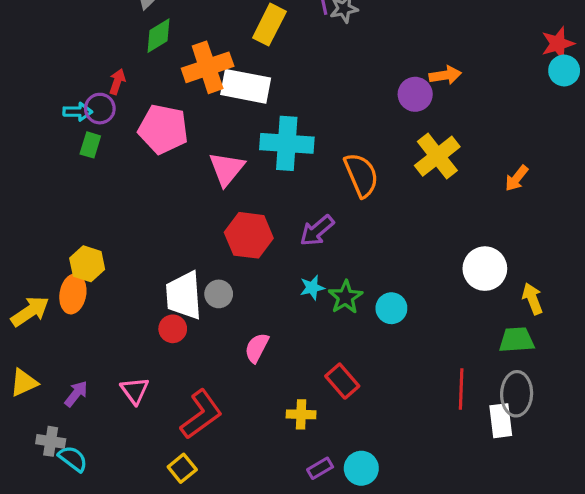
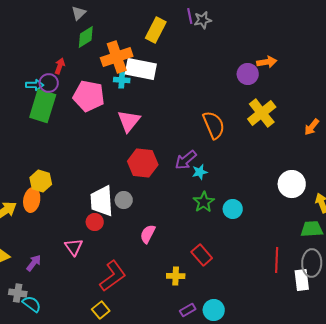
cyan cross: (287, 143) -> (122, 80), moved, size x0.5
green rectangle: (90, 145) -> (43, 106), size x2.0
cyan star: (312, 288) -> (200, 172), moved
pink triangle: (135, 391) -> (74, 247), moved

